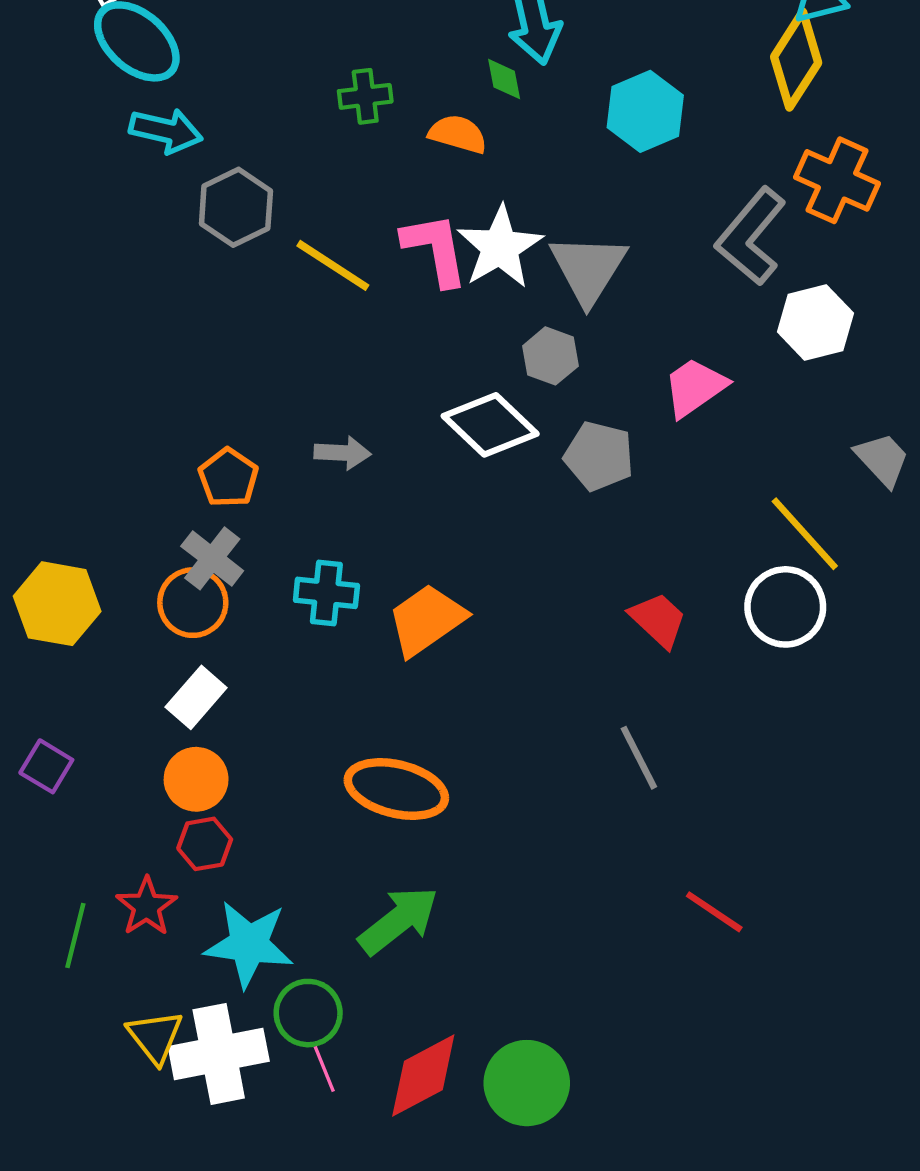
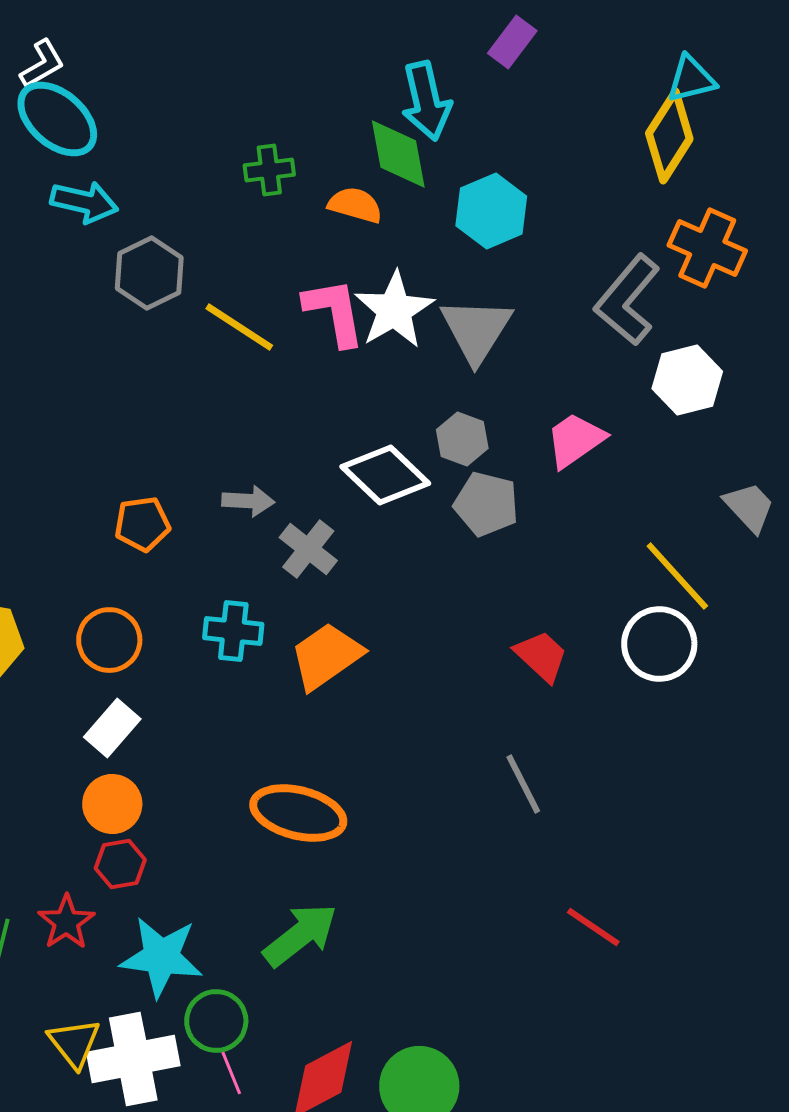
green diamond: (504, 79) -> (398, 154), size x1.8
cyan hexagon: (645, 111) -> (491, 211), moved
gray hexagon: (550, 356) -> (462, 439), moved
orange pentagon: (228, 478) -> (142, 524), turned 30
gray cross: (212, 558) -> (308, 549), moved

